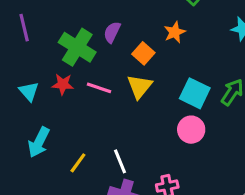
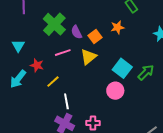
purple semicircle: (112, 32) -> (76, 32), moved, turned -64
red star: (63, 84) -> (37, 65), moved
pink line: (99, 88) -> (63, 53), turned -49
yellow line: (78, 163) -> (53, 82), moved

